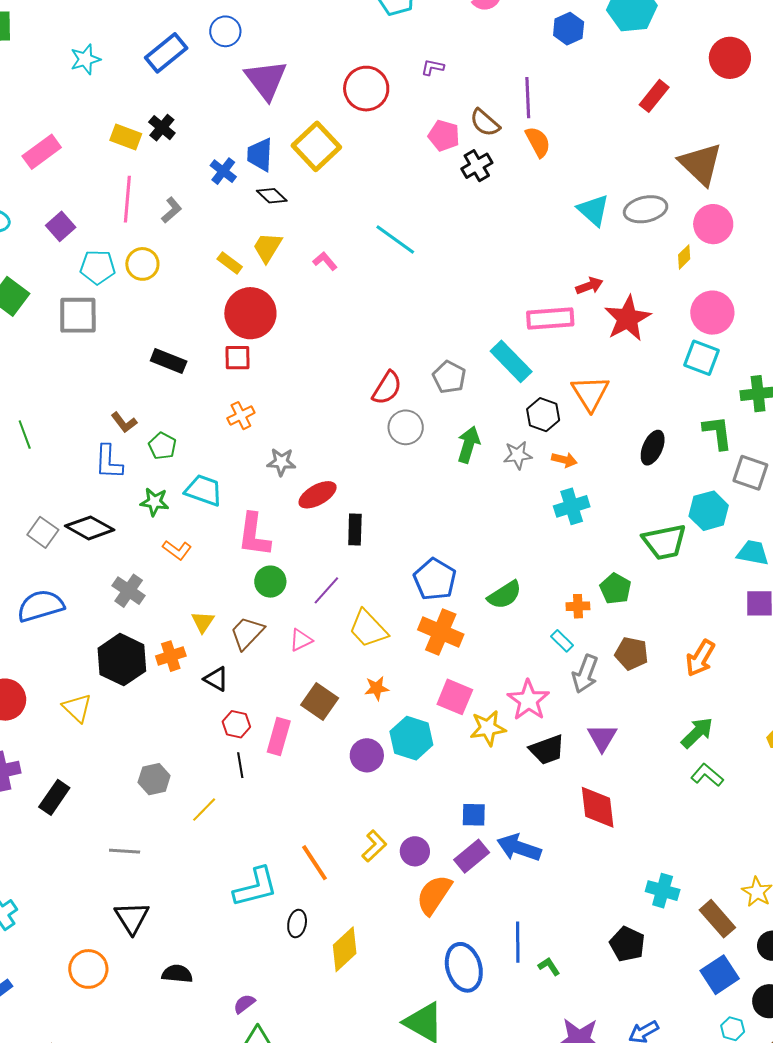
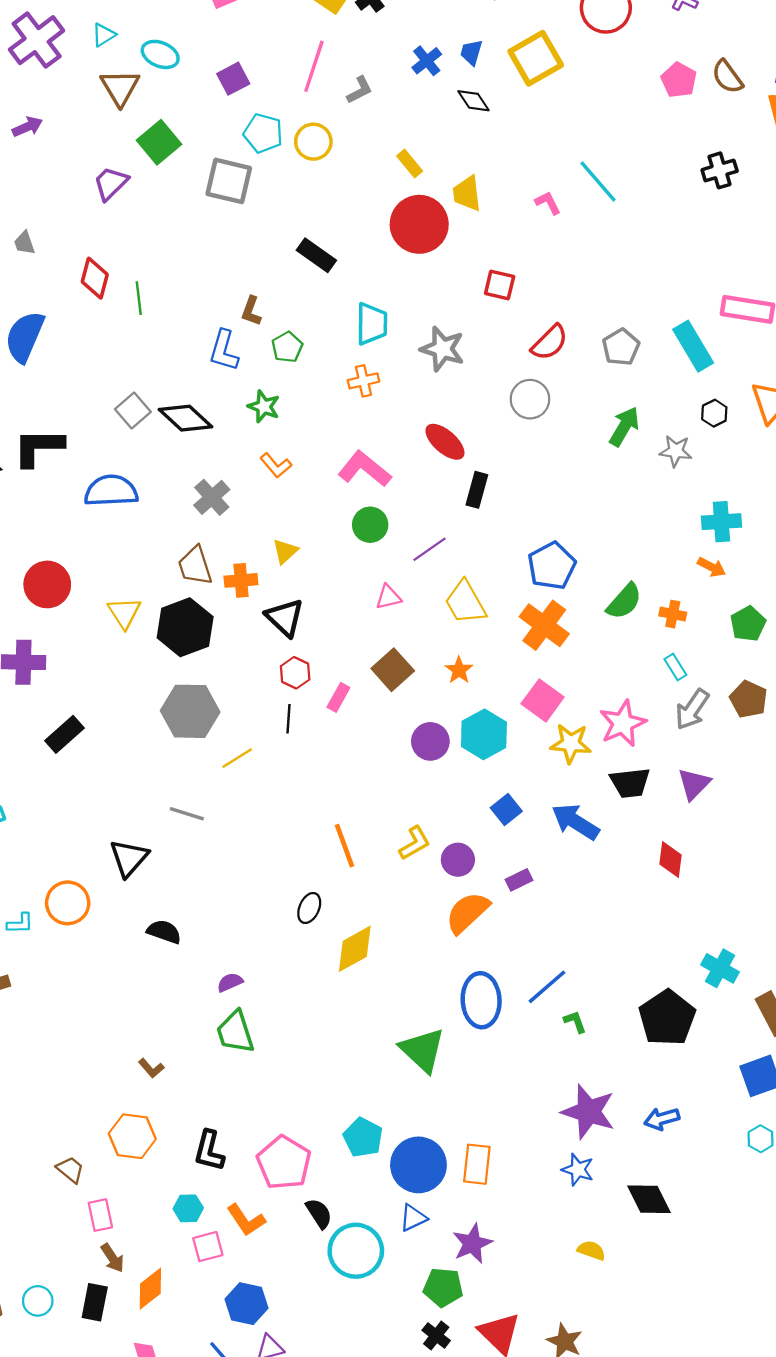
blue trapezoid: (260, 155) -> (471, 52), size x0.7
black cross: (477, 166) -> (720, 170), moved
yellow trapezoid: (267, 247) -> (467, 194), moved, turned -52
pink L-shape: (325, 261) -> (548, 203), moved
red square: (238, 358) -> (500, 285), moved
black hexagon: (543, 415) -> (714, 413), size x0.7
orange cross: (241, 416) -> (363, 381), moved
brown L-shape: (124, 422) -> (251, 311), turned 44
gray circle: (406, 427) -> (530, 399), moved
orange arrow: (564, 460) -> (712, 567), moved
gray star: (281, 462) -> (442, 349), moved, size x1.4
cyan trapezoid: (204, 490) -> (372, 324), moved, turned 57
red ellipse: (318, 495) -> (445, 442), turned 57
pink L-shape: (254, 535) -> (364, 469), turned 108
green semicircle: (505, 595) -> (624, 601), turned -30
orange cross: (578, 606) -> (673, 614), moved
brown trapezoid: (247, 633) -> (195, 566), moved, turned -75
black hexagon: (122, 660) -> (185, 627), moved
black triangle: (216, 679) -> (285, 618), size x1.4
orange star: (377, 688) -> (459, 670), turned 30
pink rectangle: (279, 736) -> (338, 697), size x0.7
gray hexagon: (154, 779) -> (190, 711), size x1.6
black rectangle: (54, 797) -> (64, 734), moved
red diamond: (598, 807) -> (671, 859), size x0.7
blue square: (474, 815) -> (506, 810), moved, turned 36
blue arrow: (519, 848) -> (575, 822), moved
gray line: (125, 851) -> (187, 814), moved
purple rectangle: (472, 856) -> (519, 880), size x0.7
cyan L-shape: (256, 887) -> (20, 923), moved, size x0.5
blue line: (518, 942) -> (547, 987), turned 36
black pentagon: (627, 944) -> (667, 1018), size x1.4

